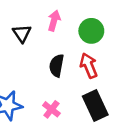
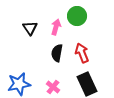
pink arrow: (54, 21) -> (56, 27), moved
green circle: (91, 31) -> (77, 16), moved

